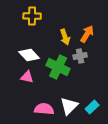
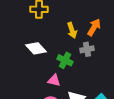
green cross: (58, 67) -> (65, 60), size x0.7
pink triangle: (27, 77) -> (54, 80), moved

